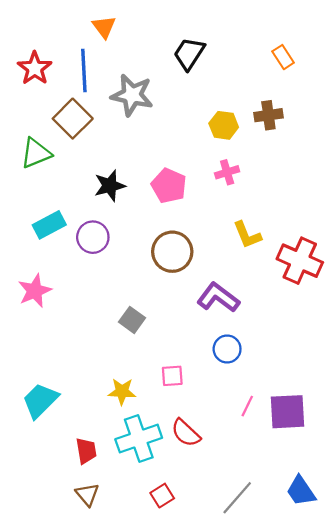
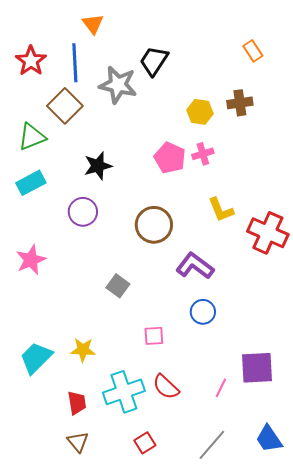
black trapezoid: (189, 54) -> (154, 61), moved
pink pentagon: (169, 186) -> (170, 158), moved
cyan rectangle: (49, 225) -> (31, 183), moved
yellow star: (122, 392) -> (83, 350), moved
pink line: (247, 406) -> (221, 388), moved

